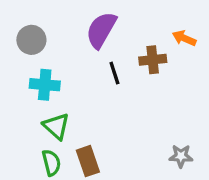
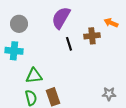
cyan cross: (45, 85) -> (14, 51), moved
green triangle: (56, 126) -> (34, 76), turned -48

